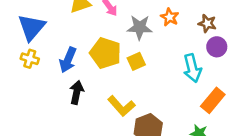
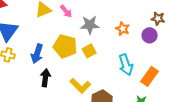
orange star: (170, 17) -> (123, 29), moved
brown star: (207, 23) -> (158, 19), moved
cyan arrow: (192, 68) -> (126, 65), moved

